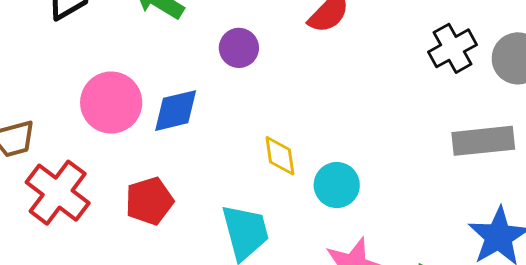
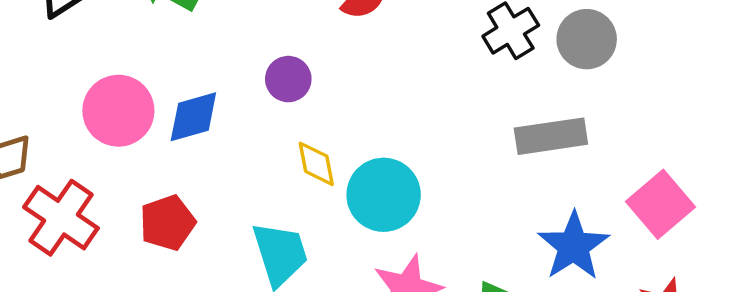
purple circle: (239, 48) -> (288, 79), moved
cyan circle: (337, 185) -> (384, 195), size x1.4

